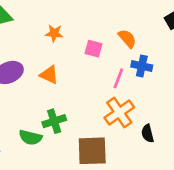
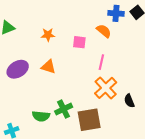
blue cross: (142, 66) -> (116, 13), moved
green cross: (54, 121) -> (64, 109), moved

